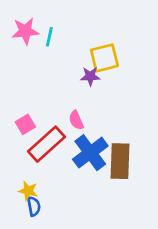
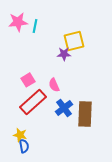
pink square: (25, 124) -> (28, 80), moved
blue cross: (90, 153) -> (64, 108), size x0.7

